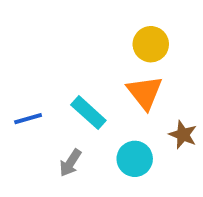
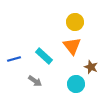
cyan circle: (135, 159) -> (76, 84), moved
gray arrow: (70, 163) -> (35, 81), turned -88

